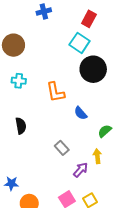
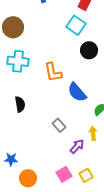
black circle: (93, 69) -> (89, 50), size x0.7
cyan cross: (19, 81) -> (18, 61), size x1.5
blue semicircle: (81, 113) -> (77, 92), size x1.5

